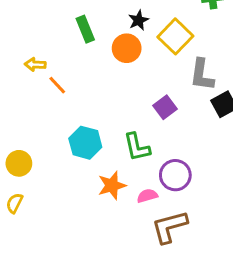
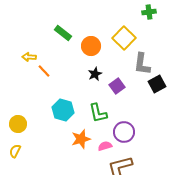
black star: (138, 20) -> (95, 74), moved
green rectangle: (85, 29) -> (63, 33), turned -30

